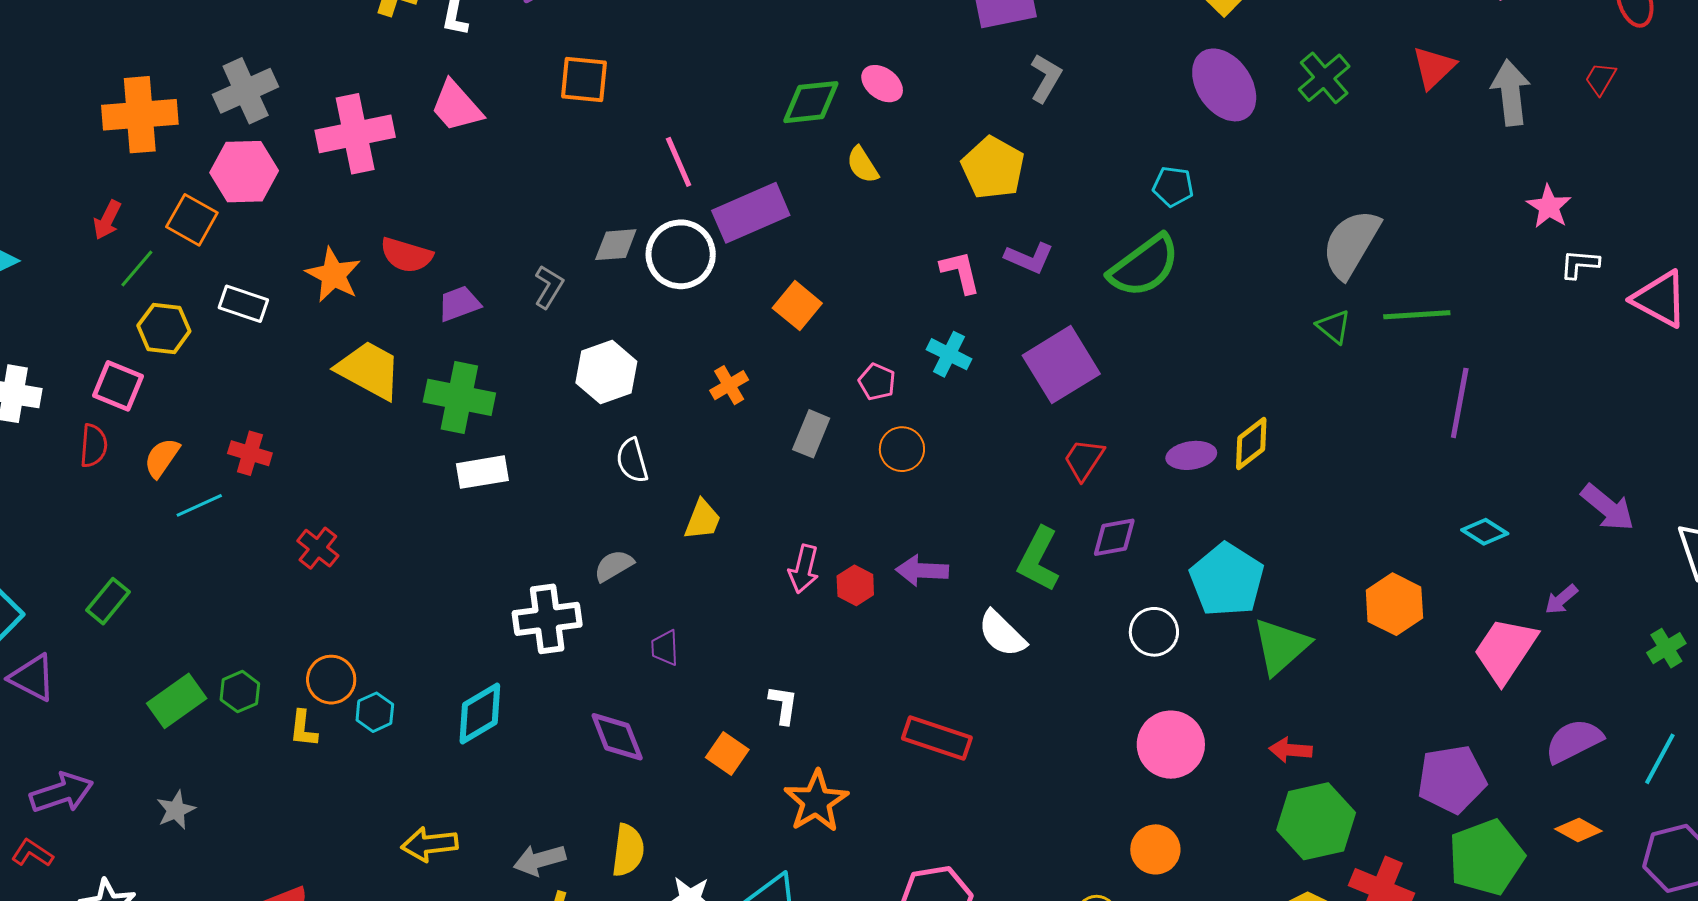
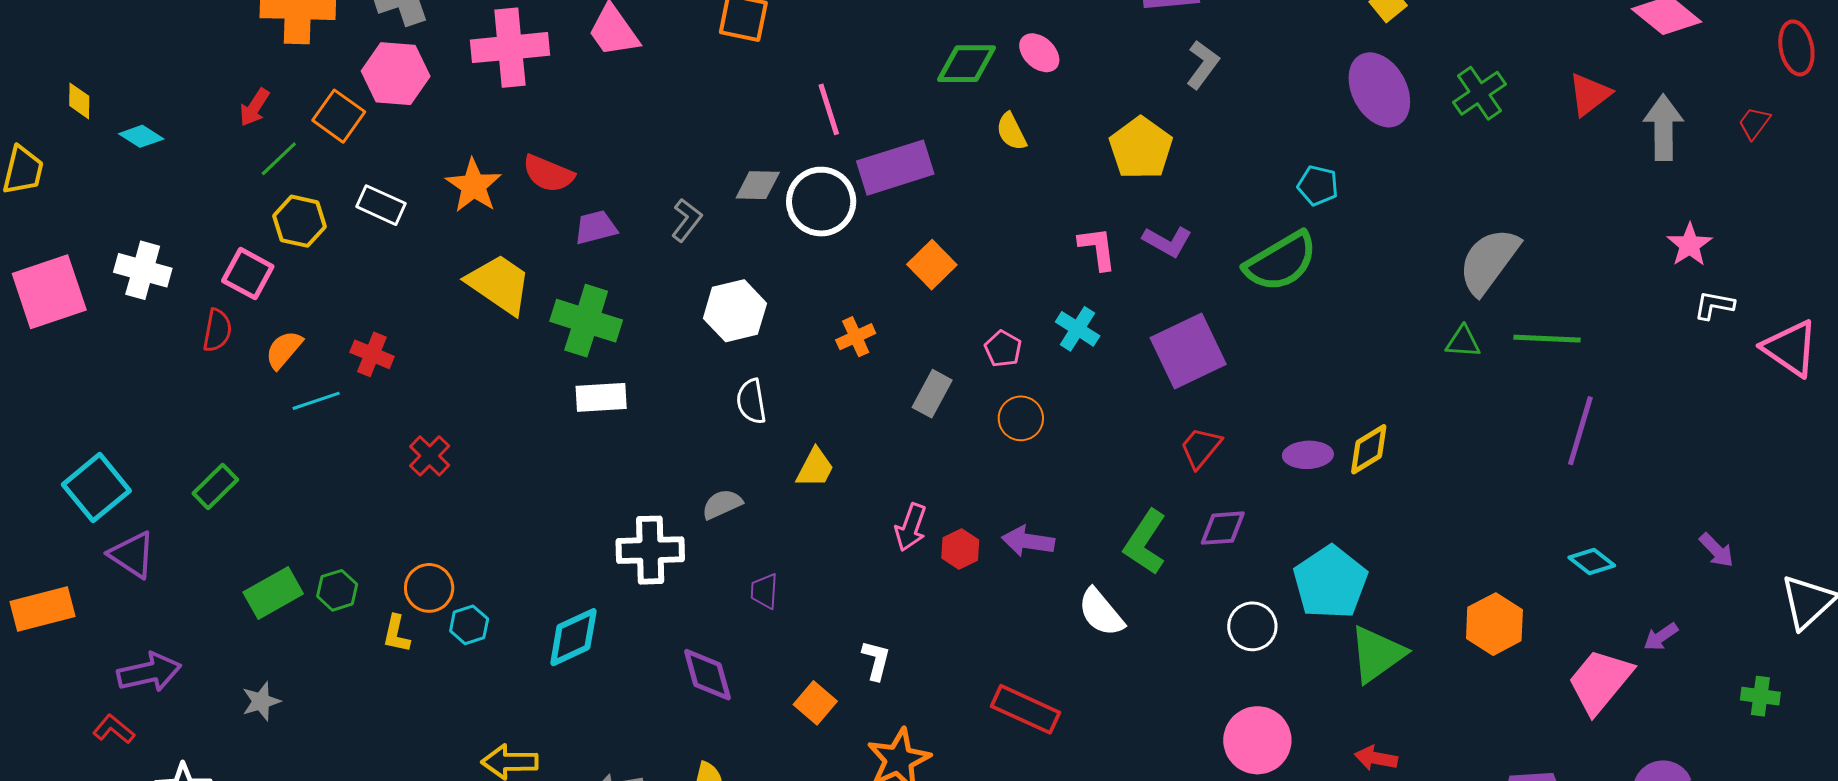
green triangle: (1334, 327) -> (1463, 342), turned -42
purple arrow: (1608, 508) -> (1717, 550), size x0.7
green cross: (1666, 648) -> (1760, 696), turned 33

